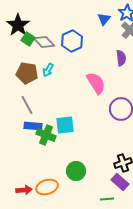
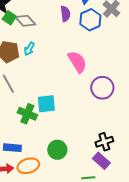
blue hexagon: (72, 41) -> (90, 20), moved
purple semicircle: (121, 58) -> (65, 14), moved
blue rectangle: (33, 126) -> (12, 148), moved

